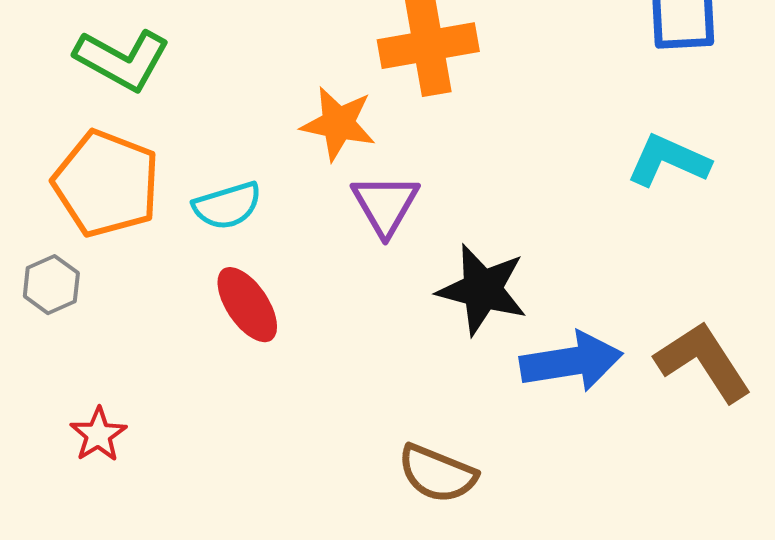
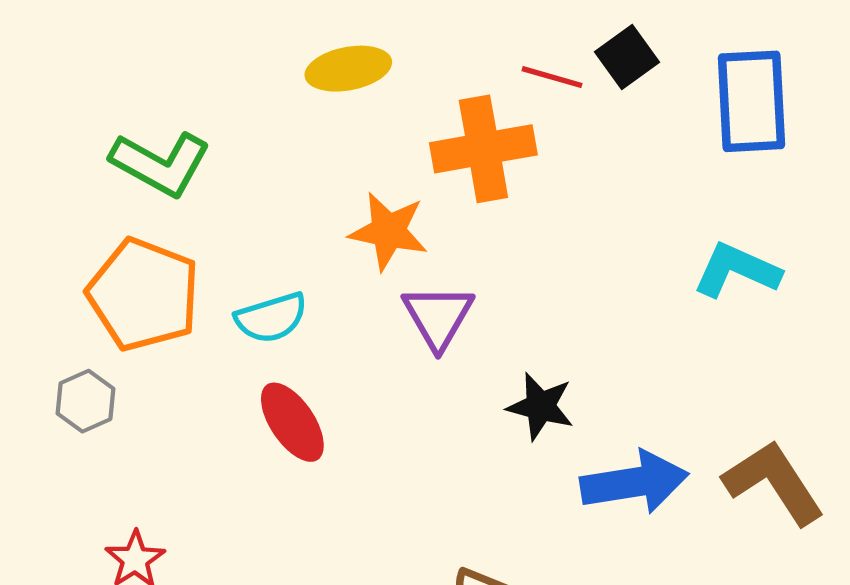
black star: (482, 290) -> (540, 406), size x0.7

